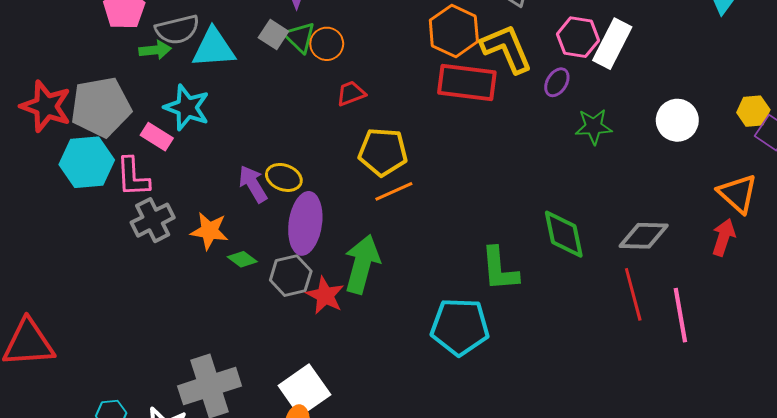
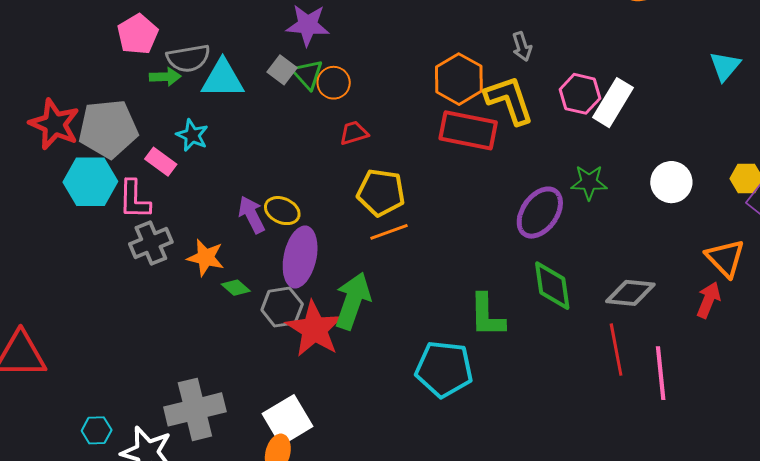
purple ellipse: (557, 82) -> (540, 213), moved, size x1.8
cyan star: (187, 108) -> (192, 135), size x0.7
red star: (325, 295) -> (314, 329), size x1.5

